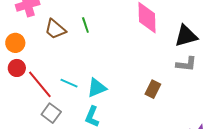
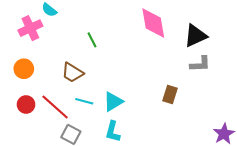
brown trapezoid: (55, 29) -> (72, 73), moved
red circle: (17, 68) -> (26, 105), moved

